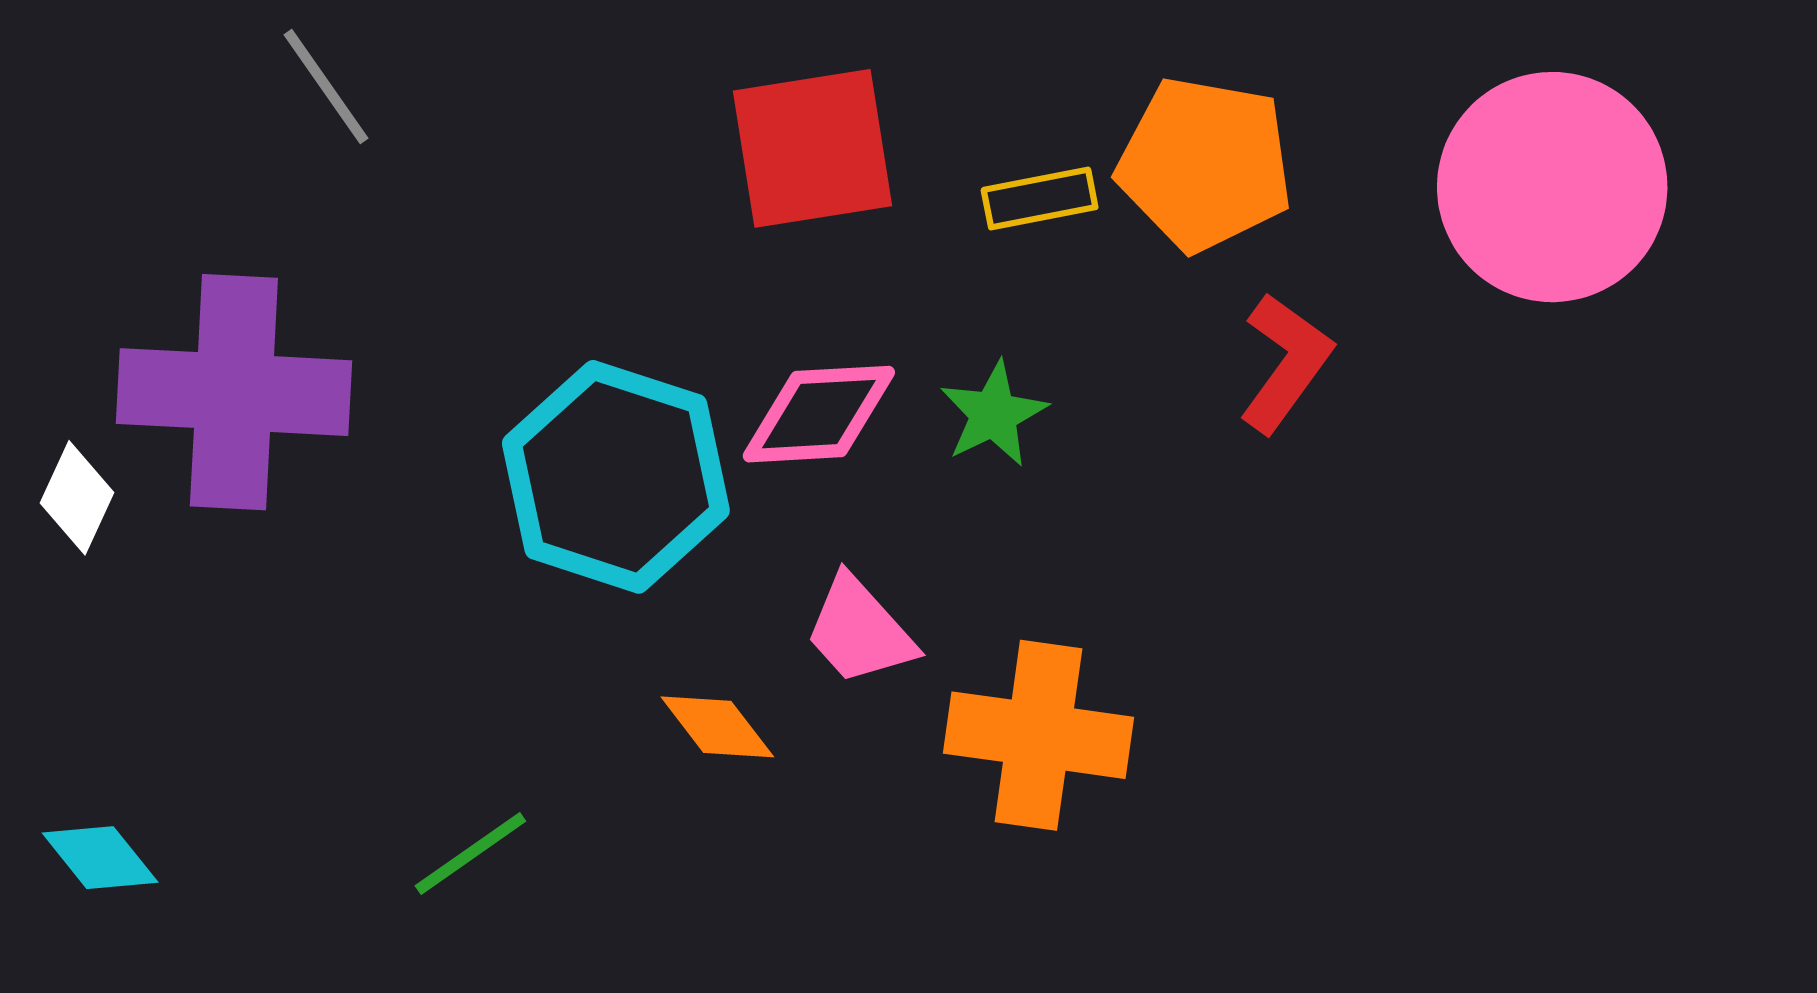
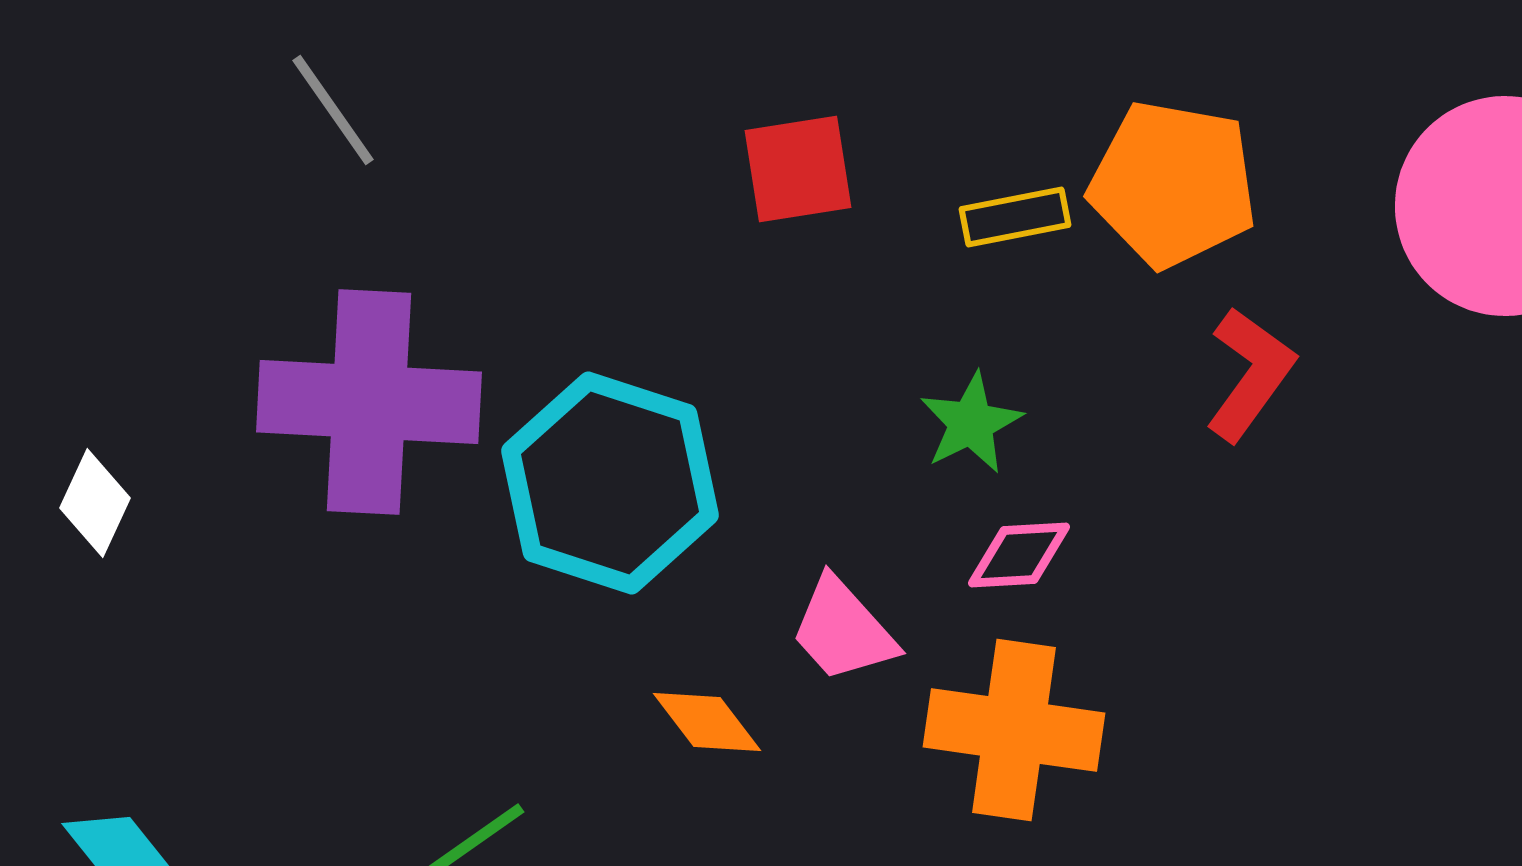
red square: (813, 148) -> (798, 169), size x0.7
purple cross: (234, 392) -> (369, 402), moved
pink diamond: (819, 414) -> (1019, 555), moved, size x0.7

